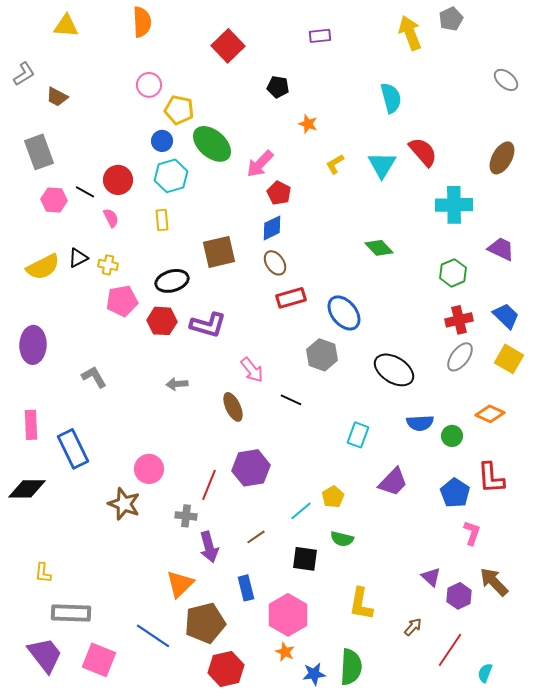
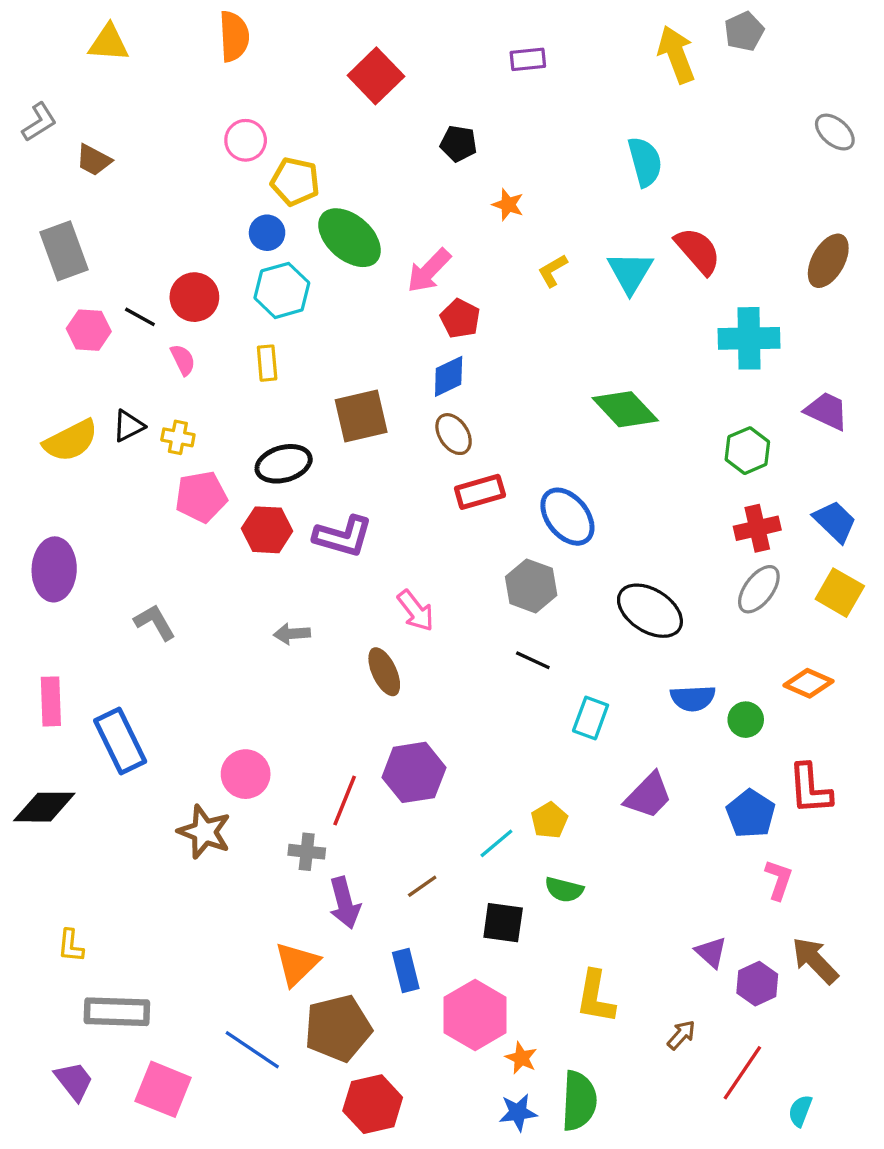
green diamond: (379, 248) -> (625, 409), size x1.4
black line: (291, 400) -> (533, 660), moved
orange star: (285, 652) -> (521, 1058), moved
purple trapezoid: (45, 655) -> (74, 1081), size x0.7

